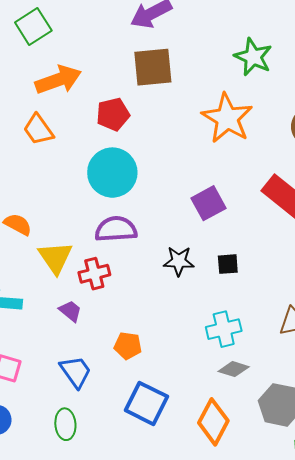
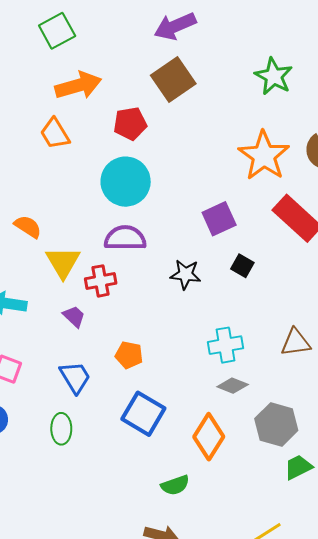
brown square: (153, 67) -> (173, 79), turned -33
orange star: (227, 118) -> (264, 156), moved
black square: (228, 264) -> (242, 266), moved, turned 30

